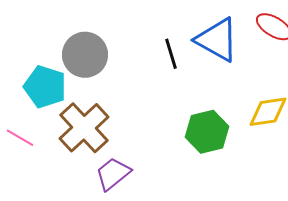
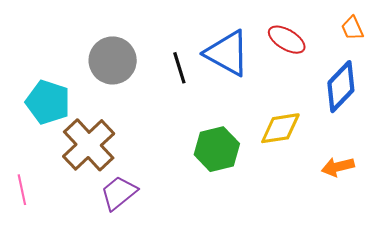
gray circle: (85, 55) -> (113, 60), moved
pink line: (20, 138) -> (22, 190), moved, turned 48

